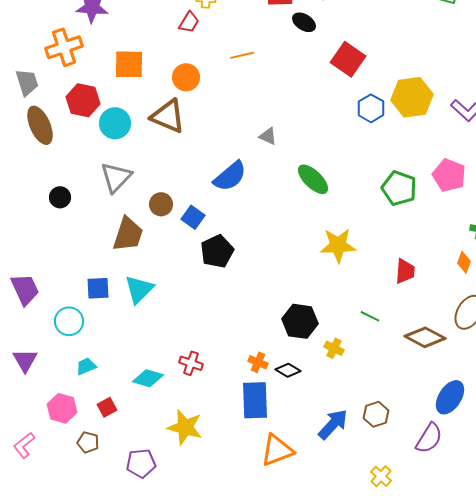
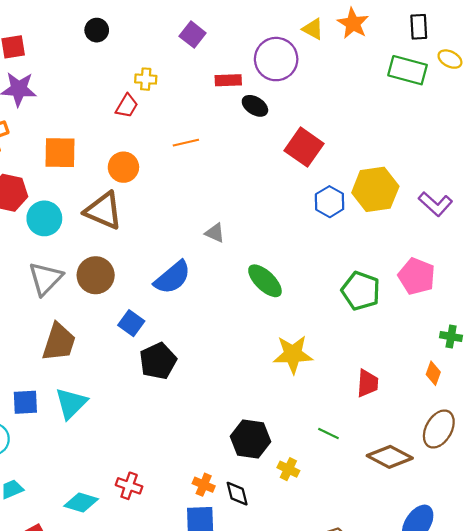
brown circle: (161, 204) -> (96, 275), moved, size x1.4
black diamond: (288, 370) -> (237, 494), turned 45

